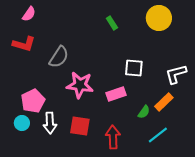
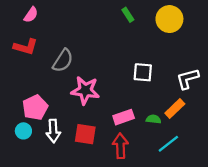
green rectangle: (112, 23) -> (128, 15), moved
pink rectangle: (116, 94) -> (124, 117), moved
green semicircle: (144, 112) -> (153, 119), turned -120

